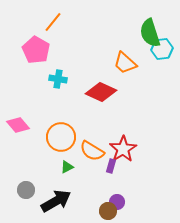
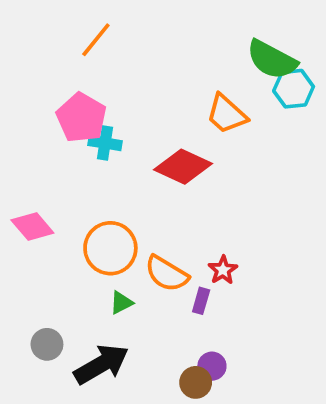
green semicircle: (150, 33) -> (272, 60), turned -44
pink pentagon: (36, 50) -> (81, 118), moved
red star: (123, 149) -> (223, 270), size x0.6

